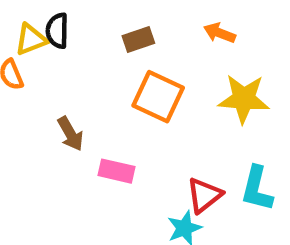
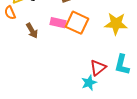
brown arrow: (70, 134) -> (32, 31), moved
pink rectangle: (116, 171) -> (58, 23), moved

